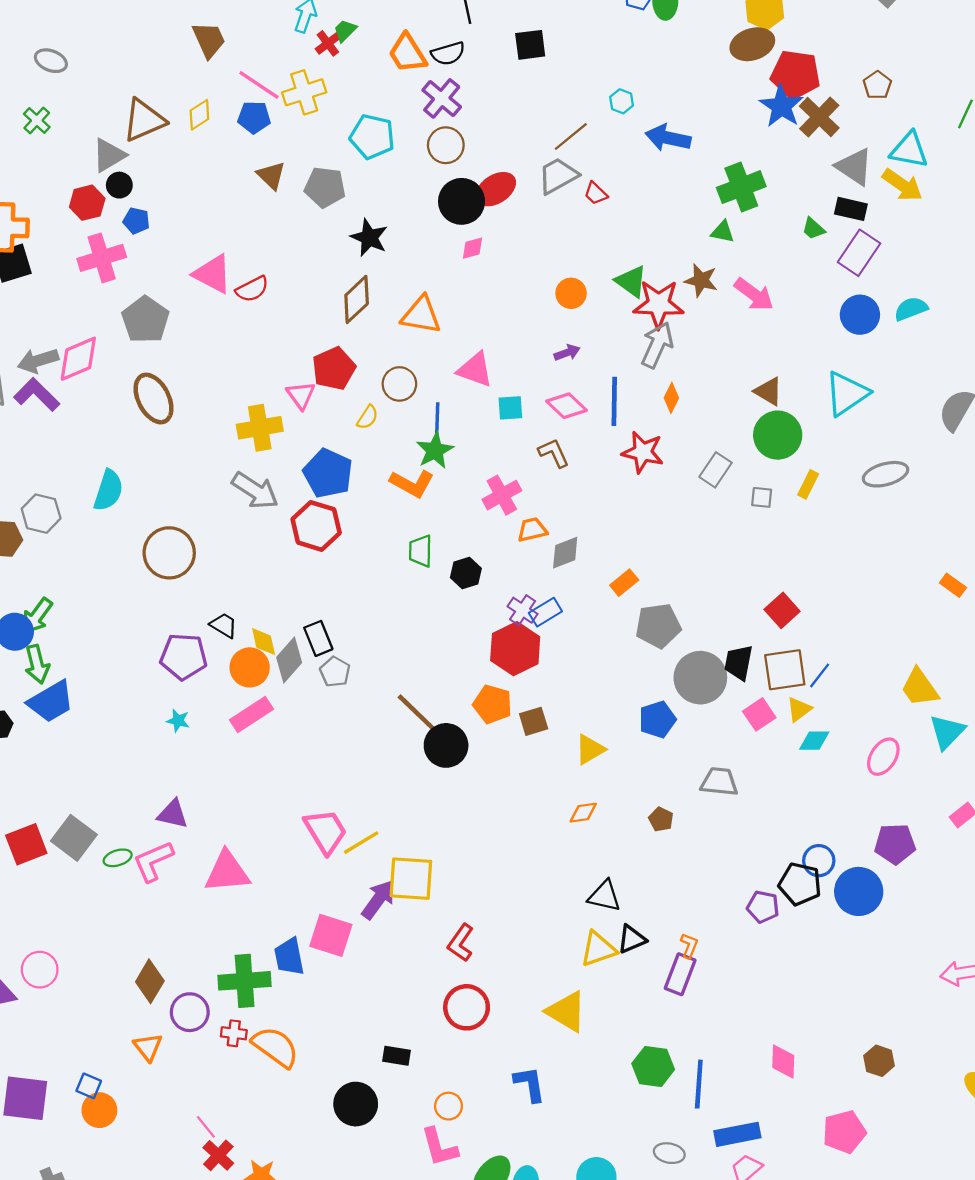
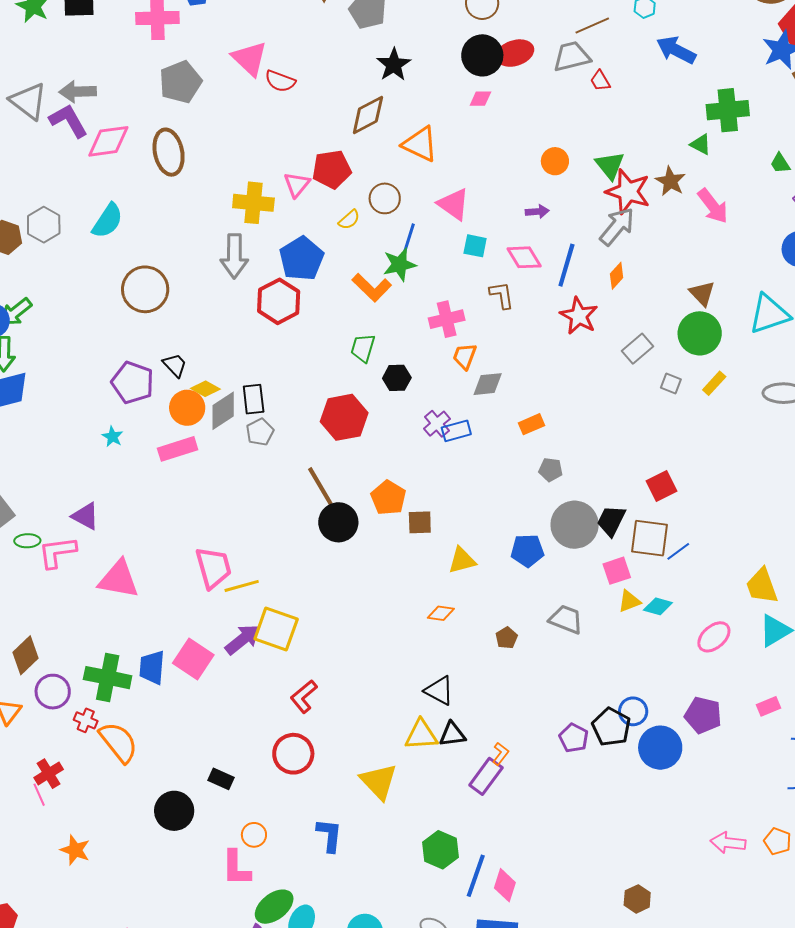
red semicircle: (252, 289) -> (280, 81), turned 32
pink diamond: (78, 359) -> (108, 141), moved
gray arrow: (255, 491) -> (234, 256), turned 42
orange trapezoid: (532, 530) -> (465, 356), turned -72
gray pentagon: (658, 626) -> (551, 470), size x0.6
yellow diamond: (264, 642) -> (205, 389), turned -64
red hexagon: (515, 649) -> (344, 417), moved
yellow triangle: (799, 709) -> (629, 601), moved
pink diamond: (783, 1062) -> (505, 885), moved
red cross: (218, 1155) -> (49, 774), moved

